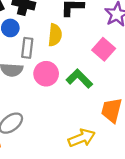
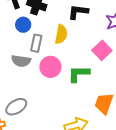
green L-shape: (79, 79) -> (79, 74), turned -50

